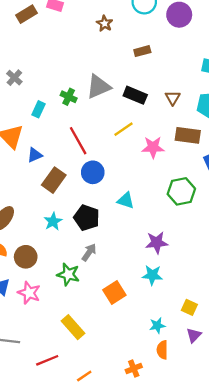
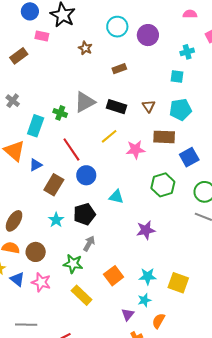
brown rectangle: (27, 14) -> (19, 56), moved
cyan rectangle: (39, 109) -> (36, 126), size x1.5
black pentagon: (87, 218) -> (84, 214), turned -30
cyan star: (152, 275) -> (148, 276), moved
yellow square: (189, 307) -> (178, 283), size x1.5
cyan star: (157, 326) -> (144, 300), moved
yellow rectangle: (73, 327) -> (82, 295), moved
purple triangle: (194, 335) -> (128, 314), moved
orange semicircle: (162, 350) -> (158, 321), turned 35

